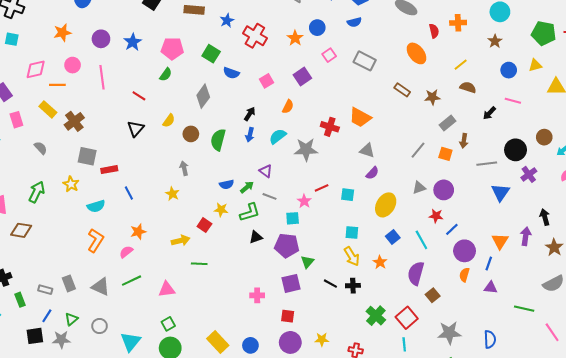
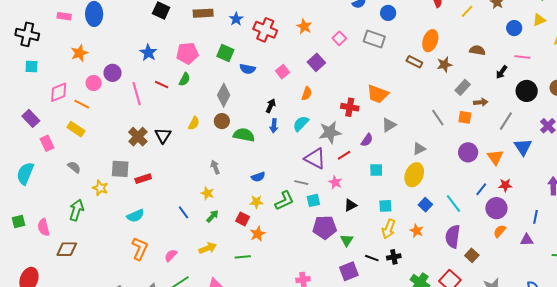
blue circle: (317, 28) -> (388, 13), moved
purple circle: (101, 39) -> (113, 73), moved
orange ellipse: (417, 53) -> (430, 41), moved, turned 65
yellow line: (461, 65) -> (467, 11), moved
pink line: (102, 77) -> (137, 94), moved
orange line: (57, 85) -> (82, 104), turned 35
red line: (139, 96) -> (162, 85), moved
brown cross: (74, 121) -> (138, 137), moved
brown circle: (191, 134) -> (222, 121), moved
green semicircle: (218, 140) -> (244, 135), turned 95
brown arrow: (464, 141) -> (481, 102), turned -96
gray line: (418, 150) -> (438, 118), turned -66
black circle: (516, 150) -> (527, 91), moved
gray triangle: (367, 151) -> (389, 125), turned -42
gray line: (487, 164) -> (506, 121), turned -42
purple triangle: (266, 171) -> (315, 158), moved, size x1.6
purple semicircle: (372, 173) -> (367, 140), moved
yellow star: (71, 184) -> (100, 188), moved
green arrow: (247, 187) -> (213, 216), moved
red line: (322, 188) -> (344, 155), moved
gray triangle: (419, 188) -> (419, 149), moved
blue line: (129, 193) -> (183, 212), moved
red star: (436, 216) -> (505, 185), moved
cyan square: (293, 218) -> (313, 200), moved
orange star: (138, 232) -> (258, 234), moved
black triangle: (256, 237) -> (350, 205), moved
yellow arrow: (181, 240) -> (208, 248), moved
orange triangle: (500, 241) -> (495, 157), moved
yellow arrow: (352, 256) -> (389, 229), turned 60
blue line: (489, 263) -> (536, 217), moved
orange semicircle: (464, 275) -> (500, 231), turned 32
purple square: (291, 283) -> (349, 271), moved

